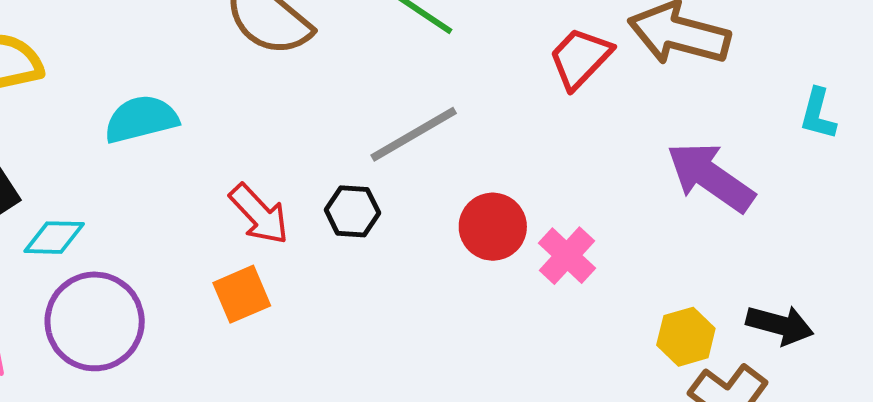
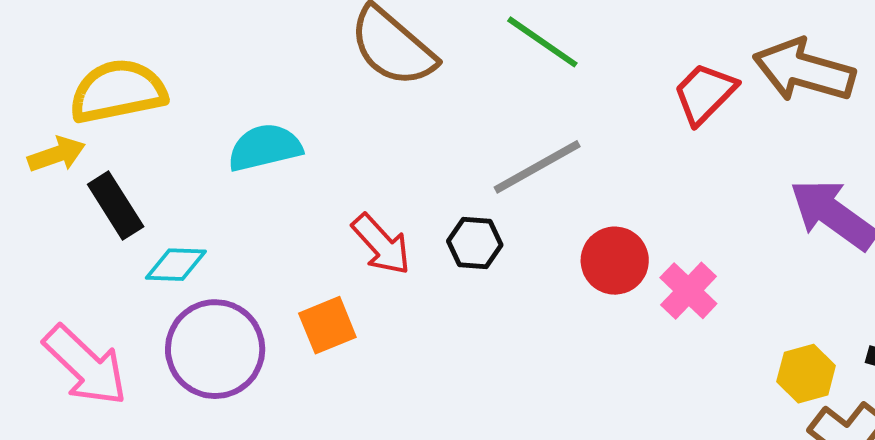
orange square: (242, 294) -> (327, 325), moved

